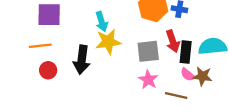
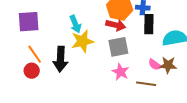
red arrow: (173, 41) -> (116, 25), moved, turned -54
orange line: (40, 46) -> (35, 54), moved, turned 66
black rectangle: (186, 52) -> (149, 24), moved

